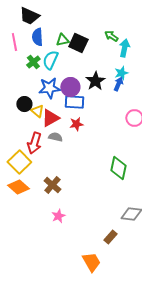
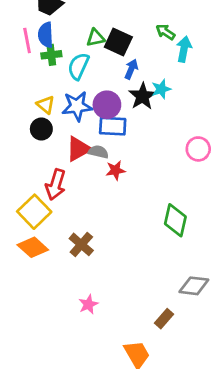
blue semicircle: (37, 37) -> (46, 35), moved
green cross: (33, 62) -> (51, 55), moved, turned 32
cyan star: (121, 73) -> (161, 89), moved
blue arrow: (118, 84) -> (131, 69), moved
yellow triangle: (37, 111) -> (46, 105), moved
red star: (76, 124) -> (115, 170), moved
gray semicircle: (55, 137) -> (98, 152), moved
pink star: (58, 216) -> (88, 304), moved

